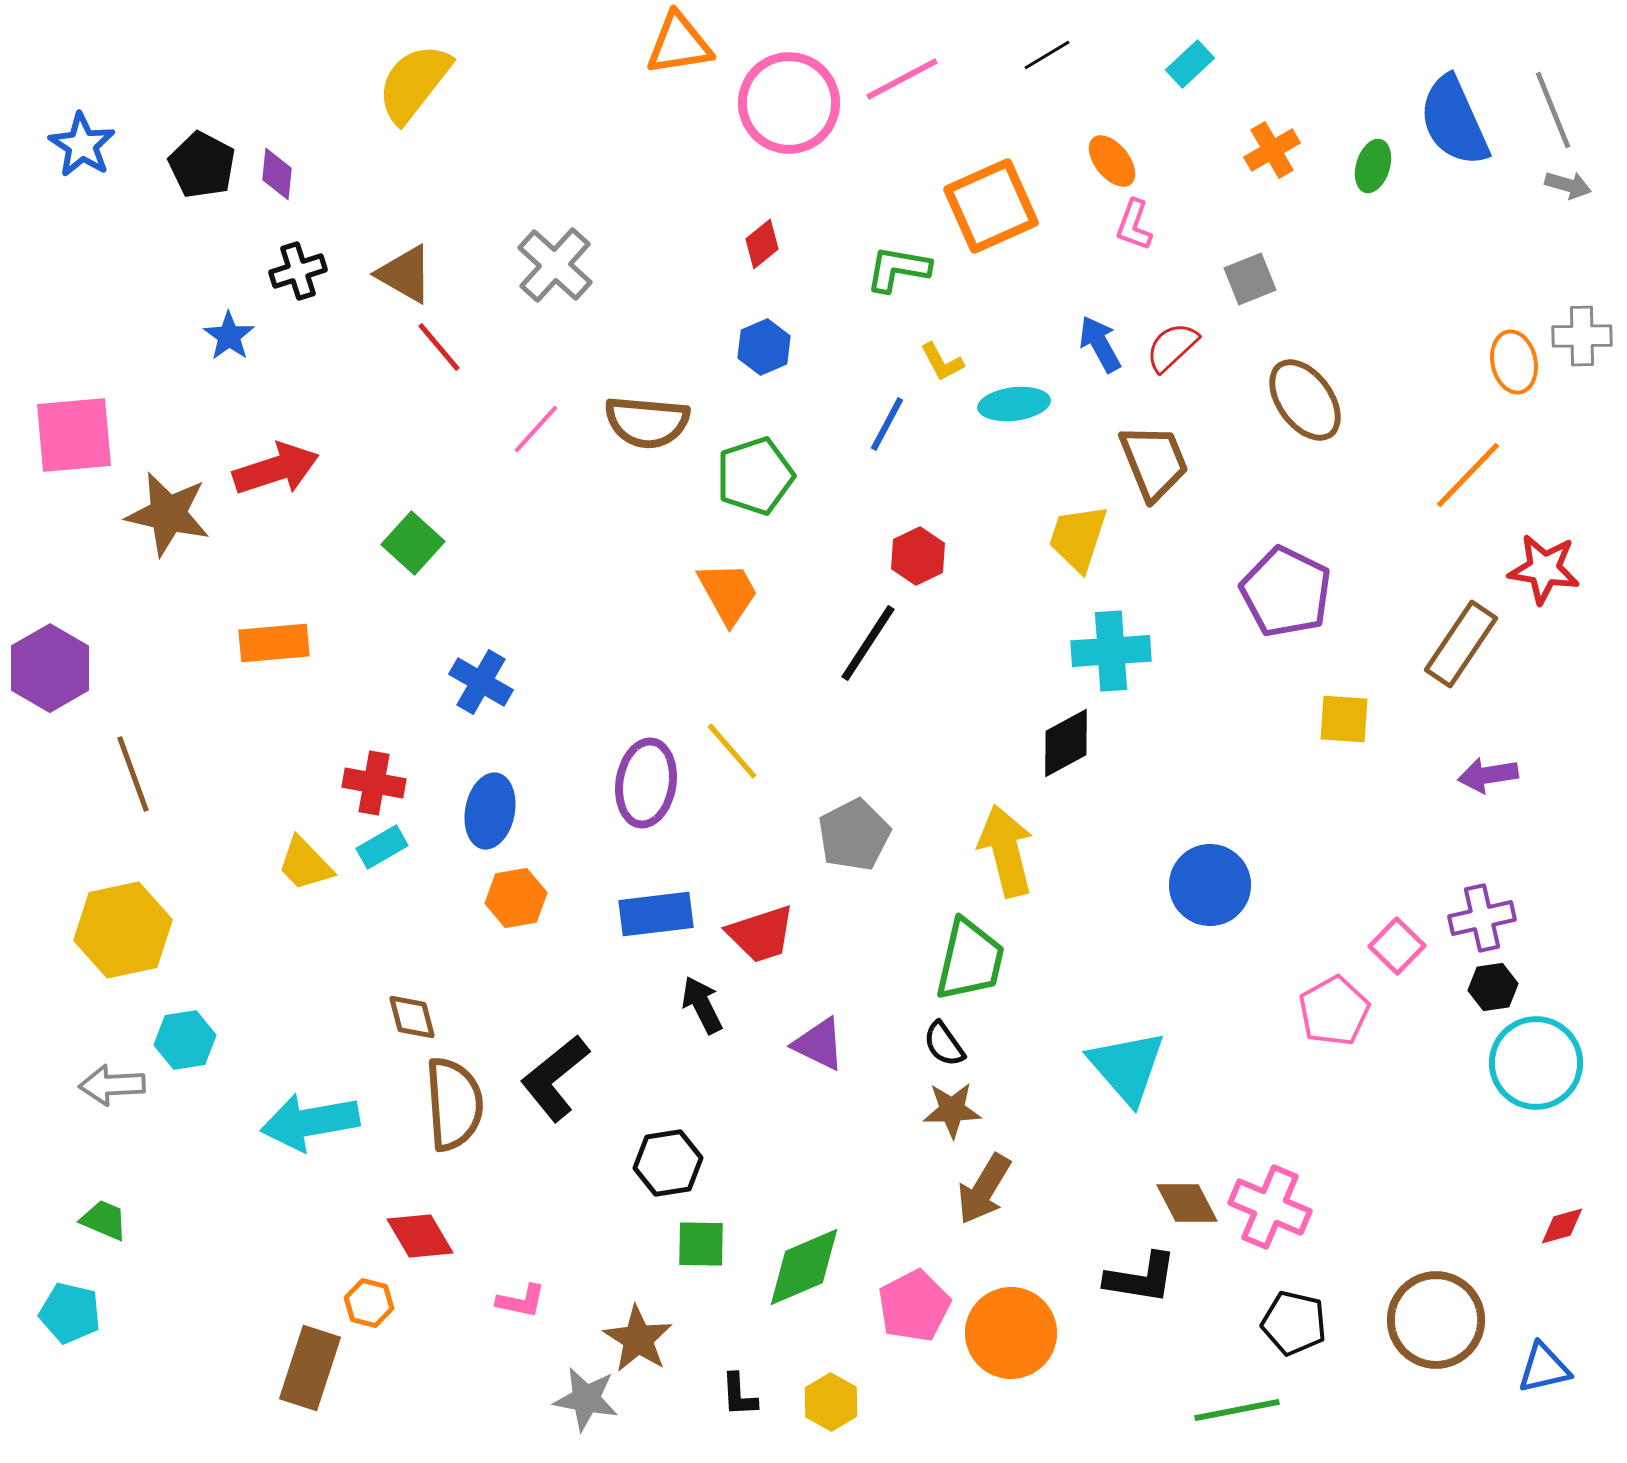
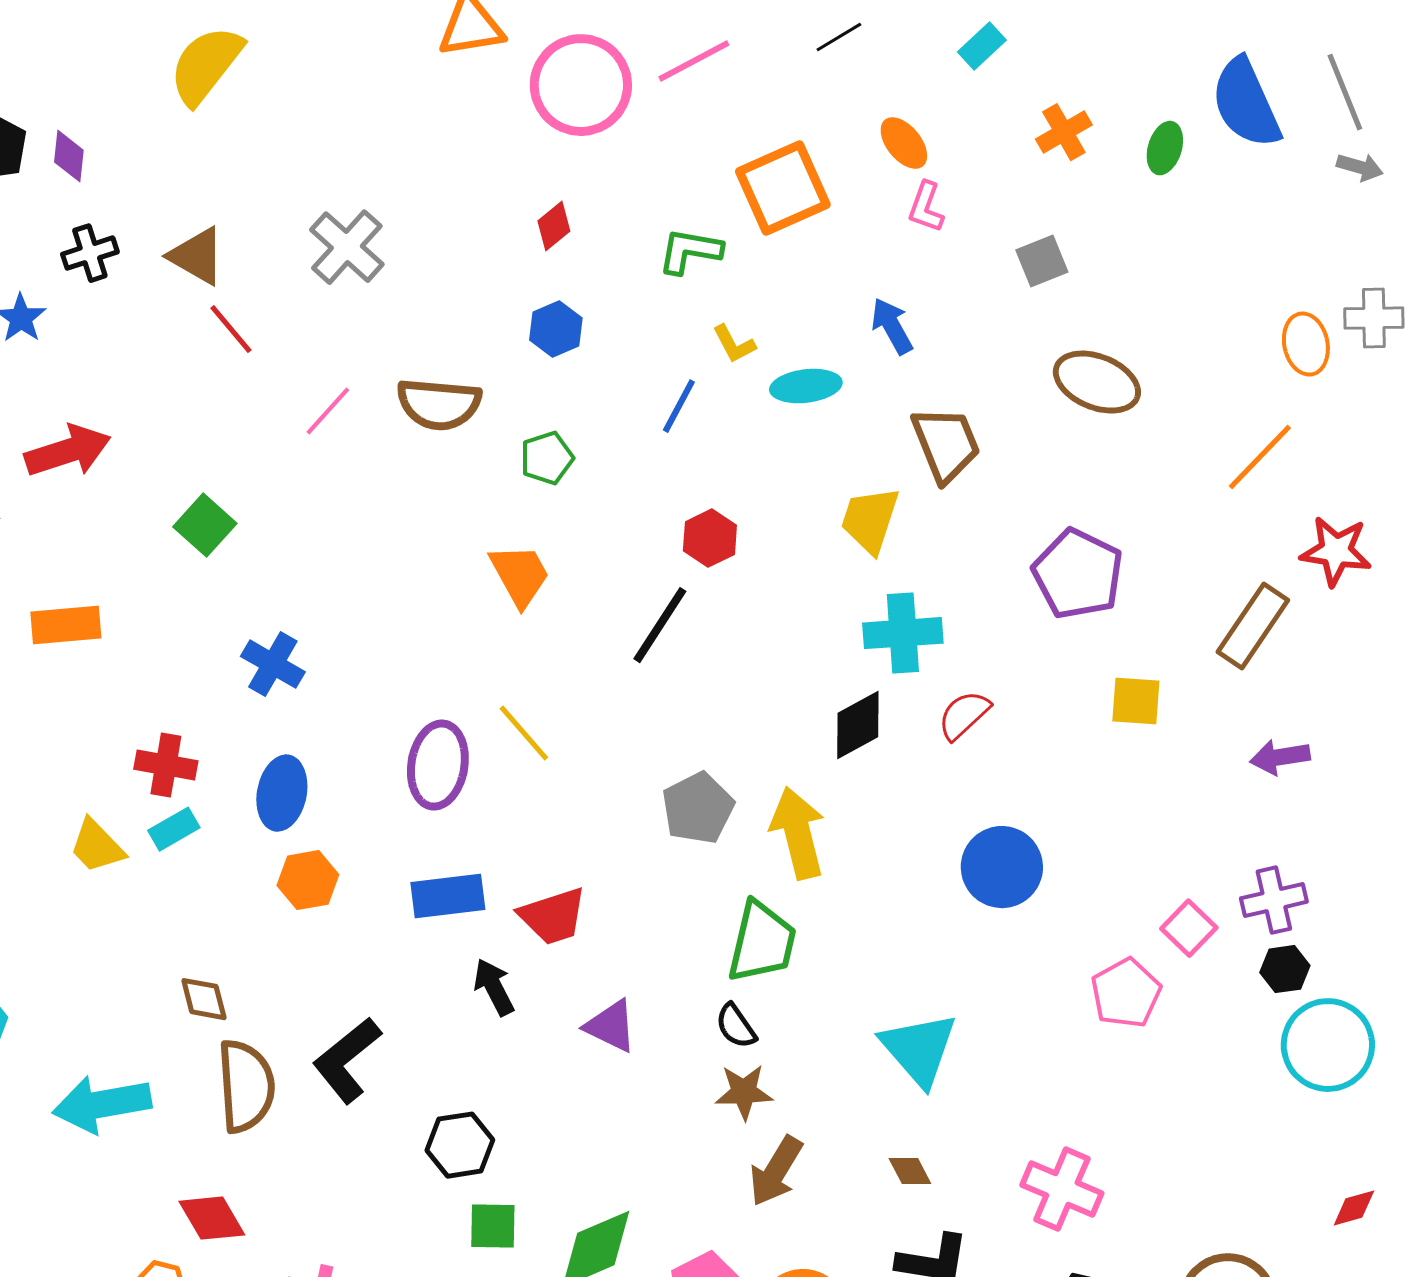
red semicircle: (1172, 347) -> (964, 715), moved
brown ellipse: (1305, 400) -> (1097, 382), turned -32
green pentagon: (755, 476) -> (547, 458), size x0.7
gray pentagon: (854, 835) -> (698, 808), moved
brown diamond: (1187, 1203) -> (910, 1171), moved, size x0.7

